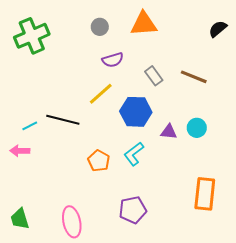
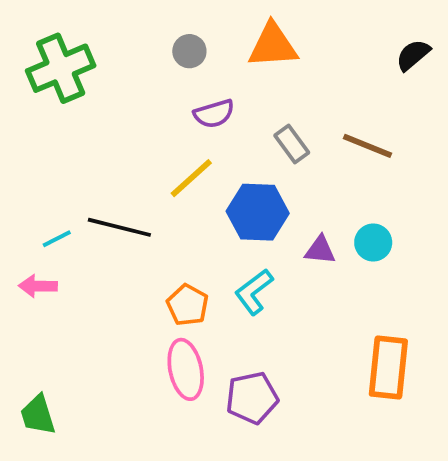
pink ellipse: (72, 222) -> (186, 369), moved

